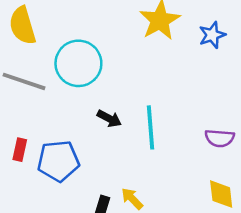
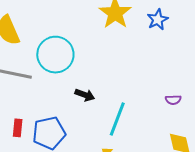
cyan line: (151, 127) -> (117, 119), moved, turned 32
purple semicircle: (220, 138) -> (173, 100), size x0.7

